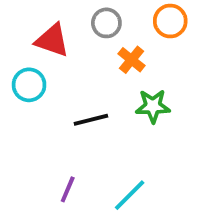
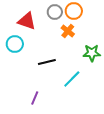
orange circle: (170, 21) -> (74, 11), moved
green star: (153, 106) -> (92, 53), moved
cyan line: (130, 195) -> (72, 79), moved

